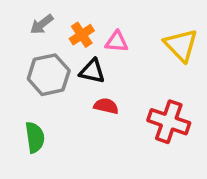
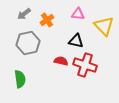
pink triangle: (117, 42) -> (78, 14), moved
black triangle: (92, 71) -> (76, 41), moved
red cross: (169, 122) -> (85, 65), moved

